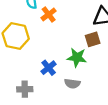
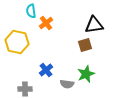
green star: (77, 58) -> (86, 74), moved, turned -30

